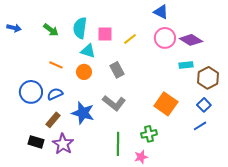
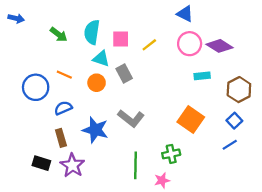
blue arrow: (14, 28) -> (16, 18), moved
cyan rectangle: (186, 65) -> (202, 76), moved
gray rectangle: (117, 70) -> (124, 74), moved
blue circle: (31, 92) -> (36, 87), moved
brown rectangle: (53, 120) -> (61, 138), turned -56

